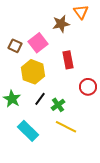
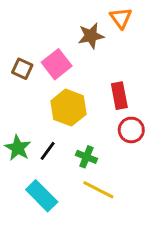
red rectangle: (68, 60) -> (119, 96), moved
yellow hexagon: (33, 72) -> (69, 108), moved
black line: (40, 99) -> (48, 151), moved
green cross: (58, 105) -> (86, 157), turned -32

